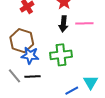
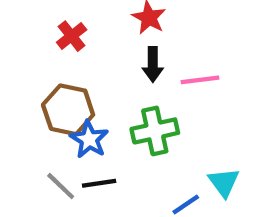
pink line: (84, 23) -> (200, 80), moved
blue star: (30, 56) -> (89, 139), turned 30

